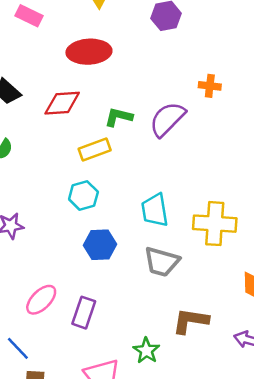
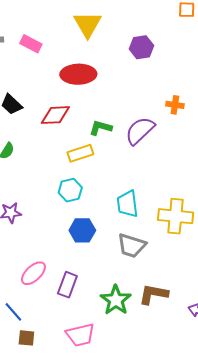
green star: (146, 351) -> (116, 300), moved, size x1.4

